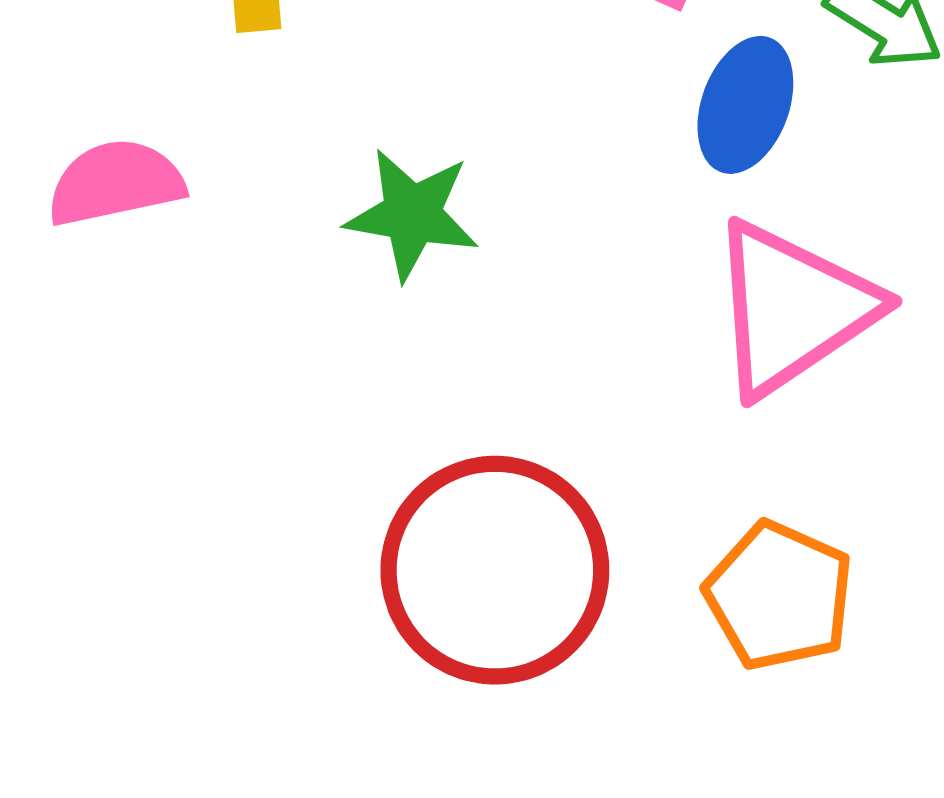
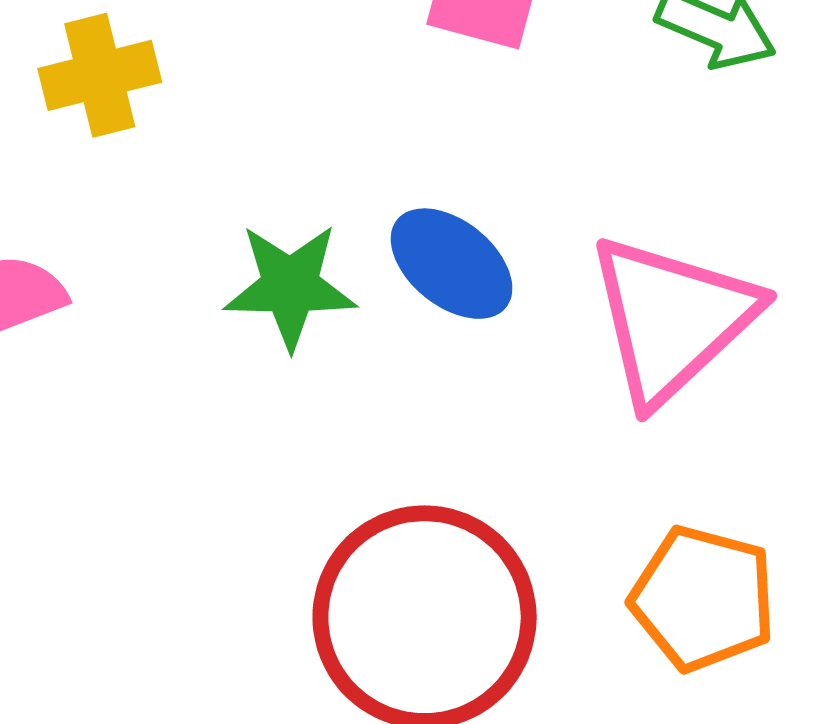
blue ellipse: (745, 105) -> (452, 264), moved, turned -62

